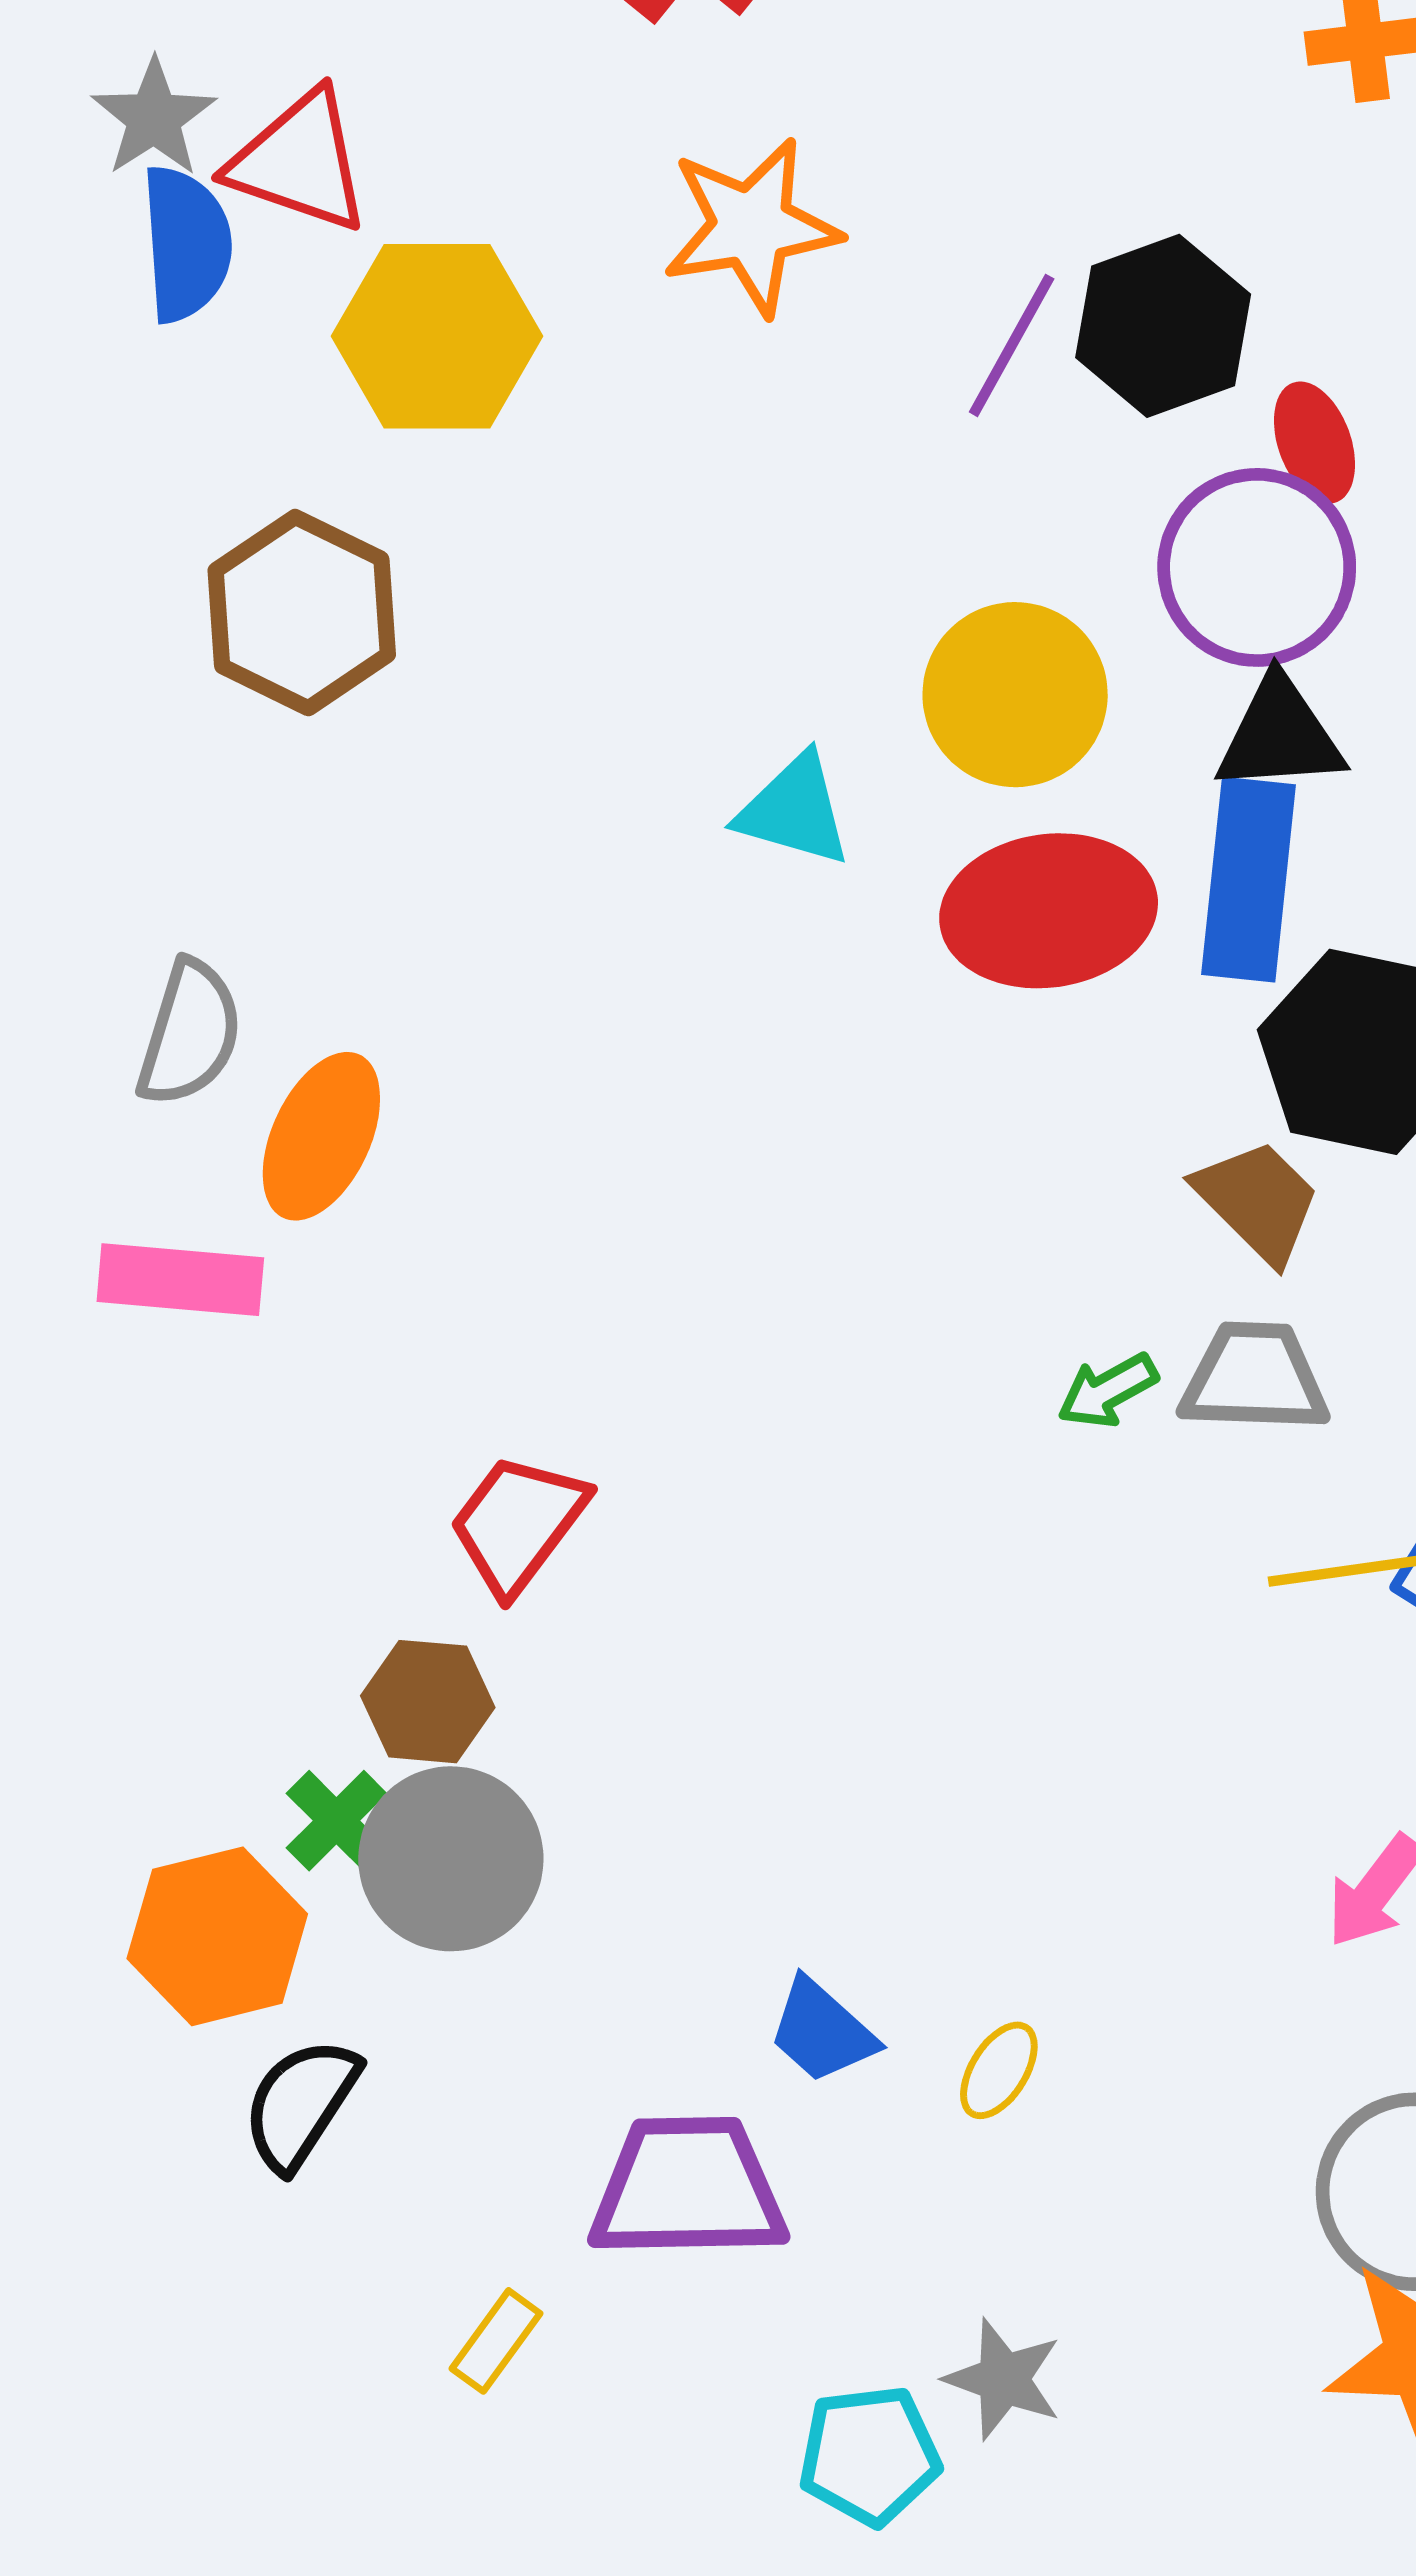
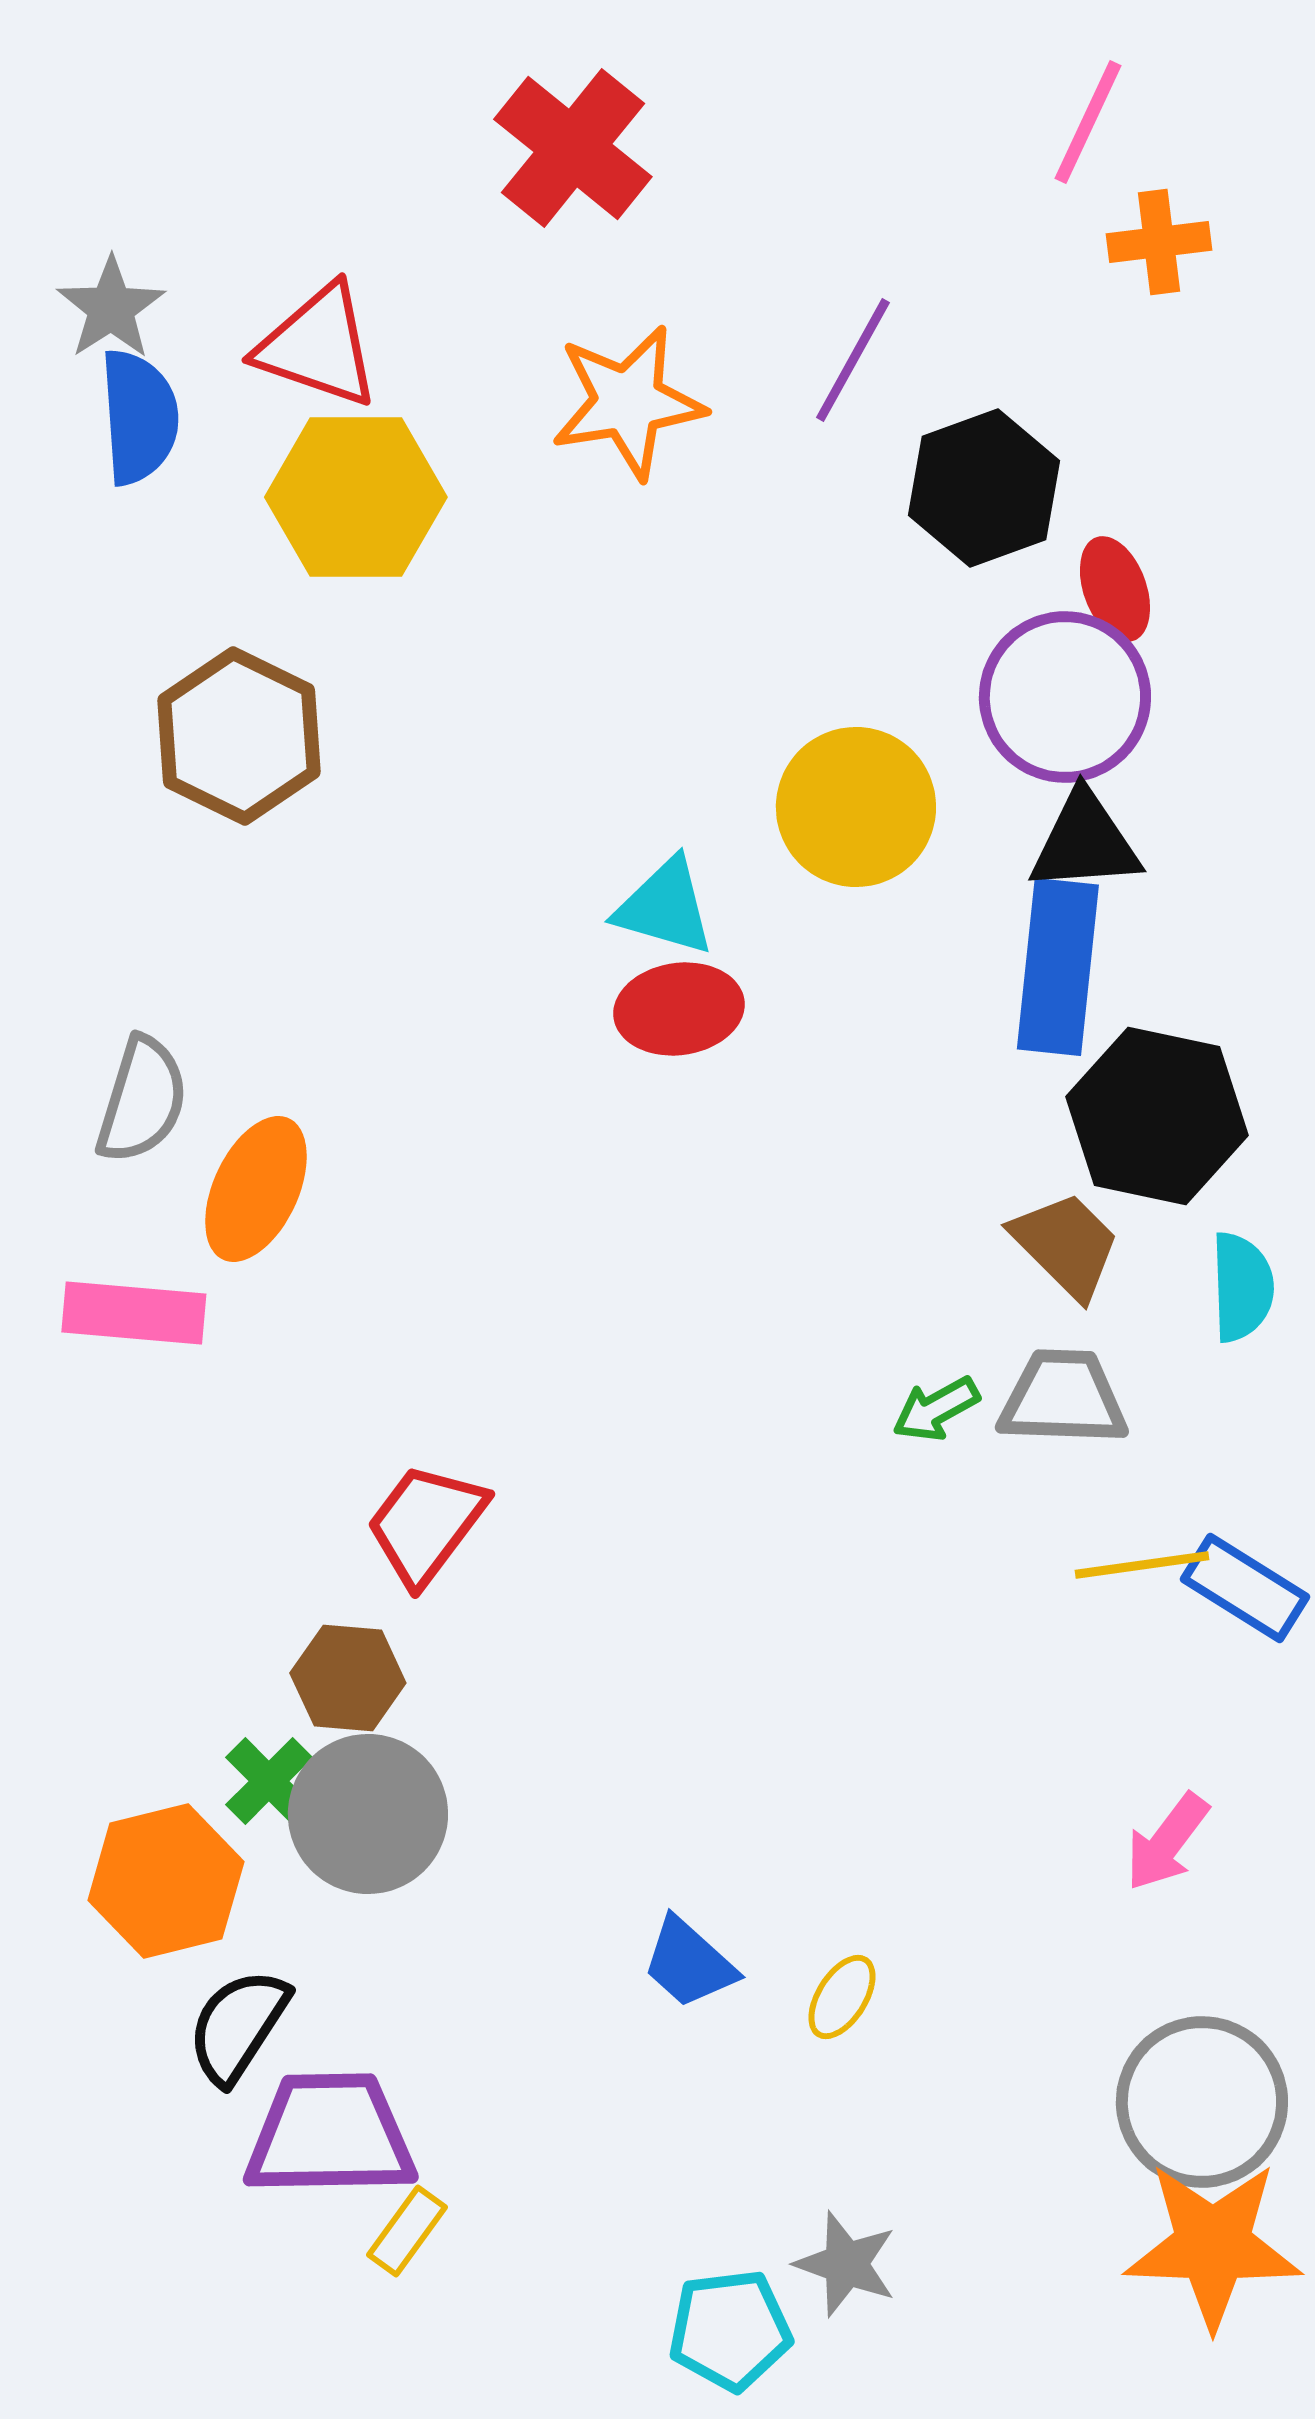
red triangle: (299, 162) -> (318, 346), moved
purple line: (1012, 345) -> (853, 360), moved
red ellipse: (1049, 911) -> (679, 1009), moved, size x0.7
purple trapezoid: (688, 2188) -> (330, 2135), moved

